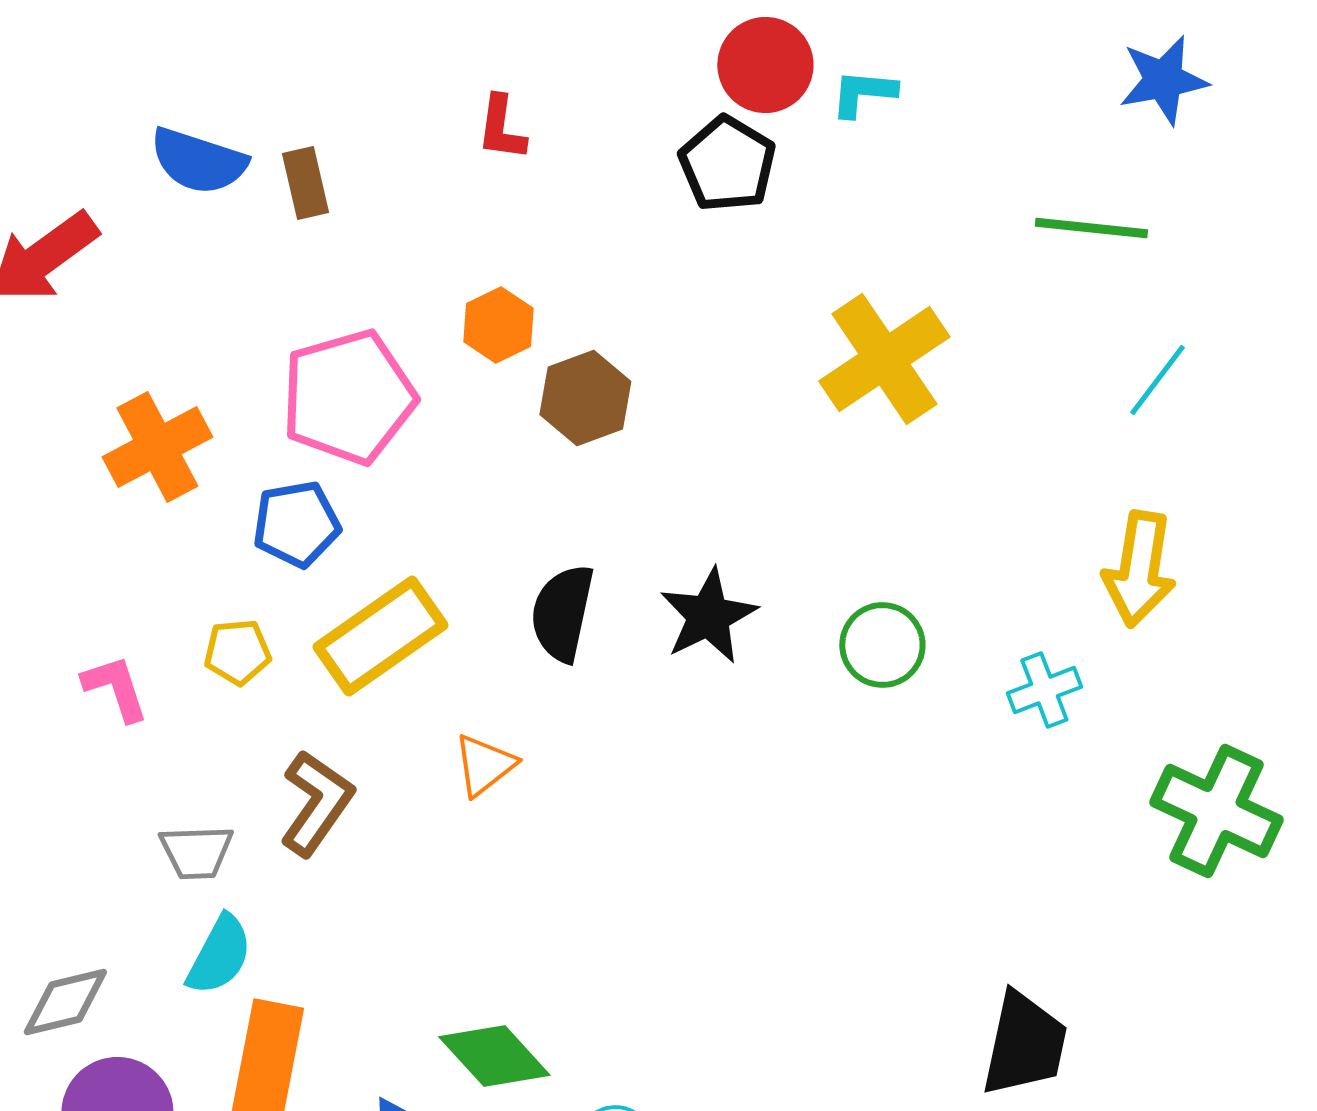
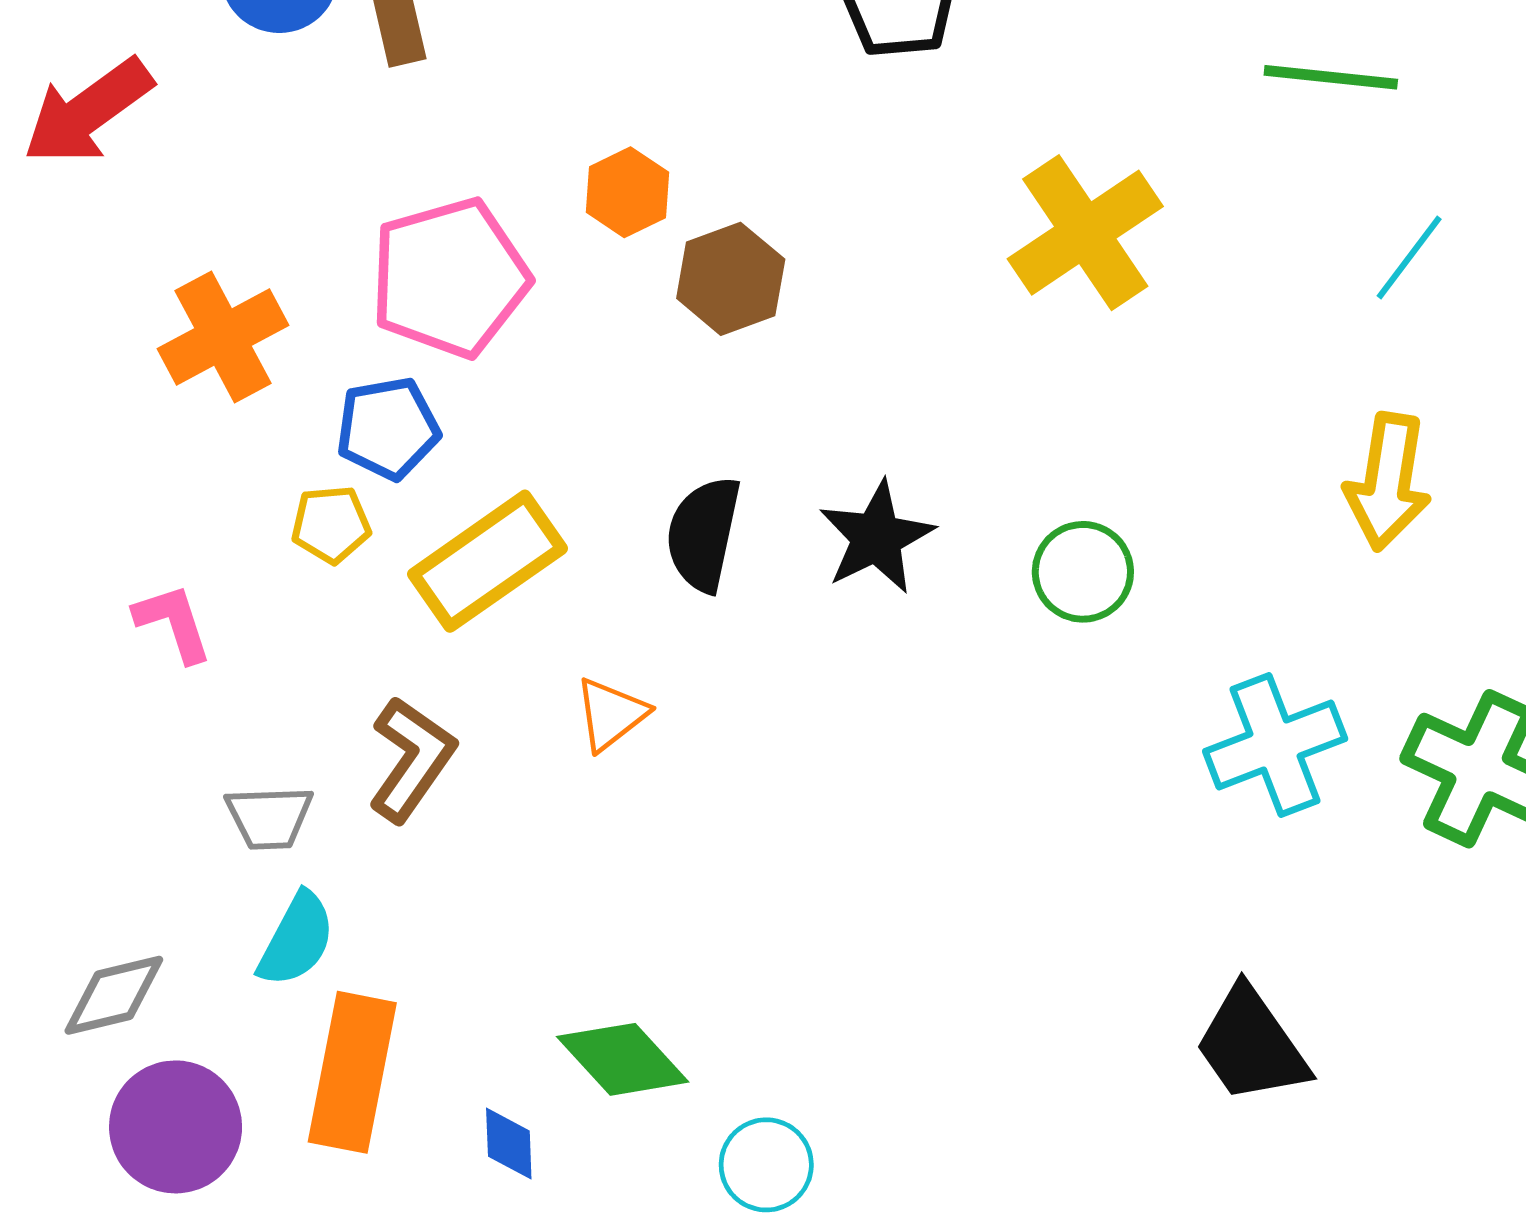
yellow pentagon: (237, 652) -> (331, 524), moved
cyan cross: (1044, 690) -> (1275, 745), moved, size x1.6
black trapezoid: (1024, 1044) -> (1251, 1045), turned 133

